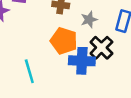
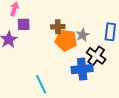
orange pentagon: (64, 41) -> (66, 40), moved

